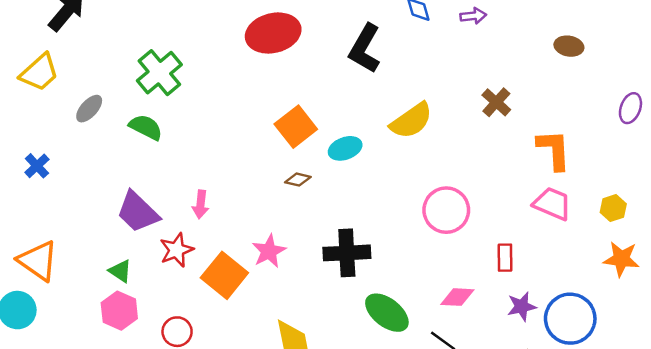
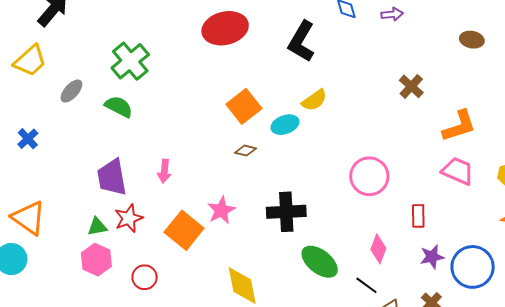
yellow semicircle: (411, 121) -> (314, 100), moved, size x0.7
orange L-shape: (554, 150) -> (459, 126), turned 75
purple trapezoid: (138, 212) -> (112, 177), turned 36
red star: (177, 250) -> (129, 218), moved
green triangle: (120, 271) -> (97, 227), turned -45
pink diamond: (457, 297) -> (378, 249), turned -72

